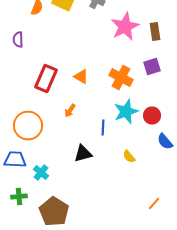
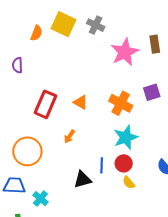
brown rectangle: (155, 32) -> (155, 44), moved
red circle: (152, 116) -> (124, 163), moved
blue line: (103, 128) -> (102, 165), moved

